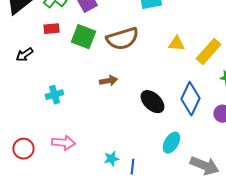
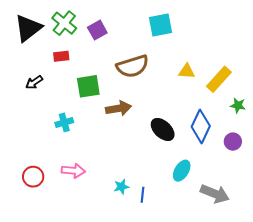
green square: (83, 37) -> (88, 86), moved, turned -30
brown arrow: (108, 81) -> (118, 108), size x1.4

